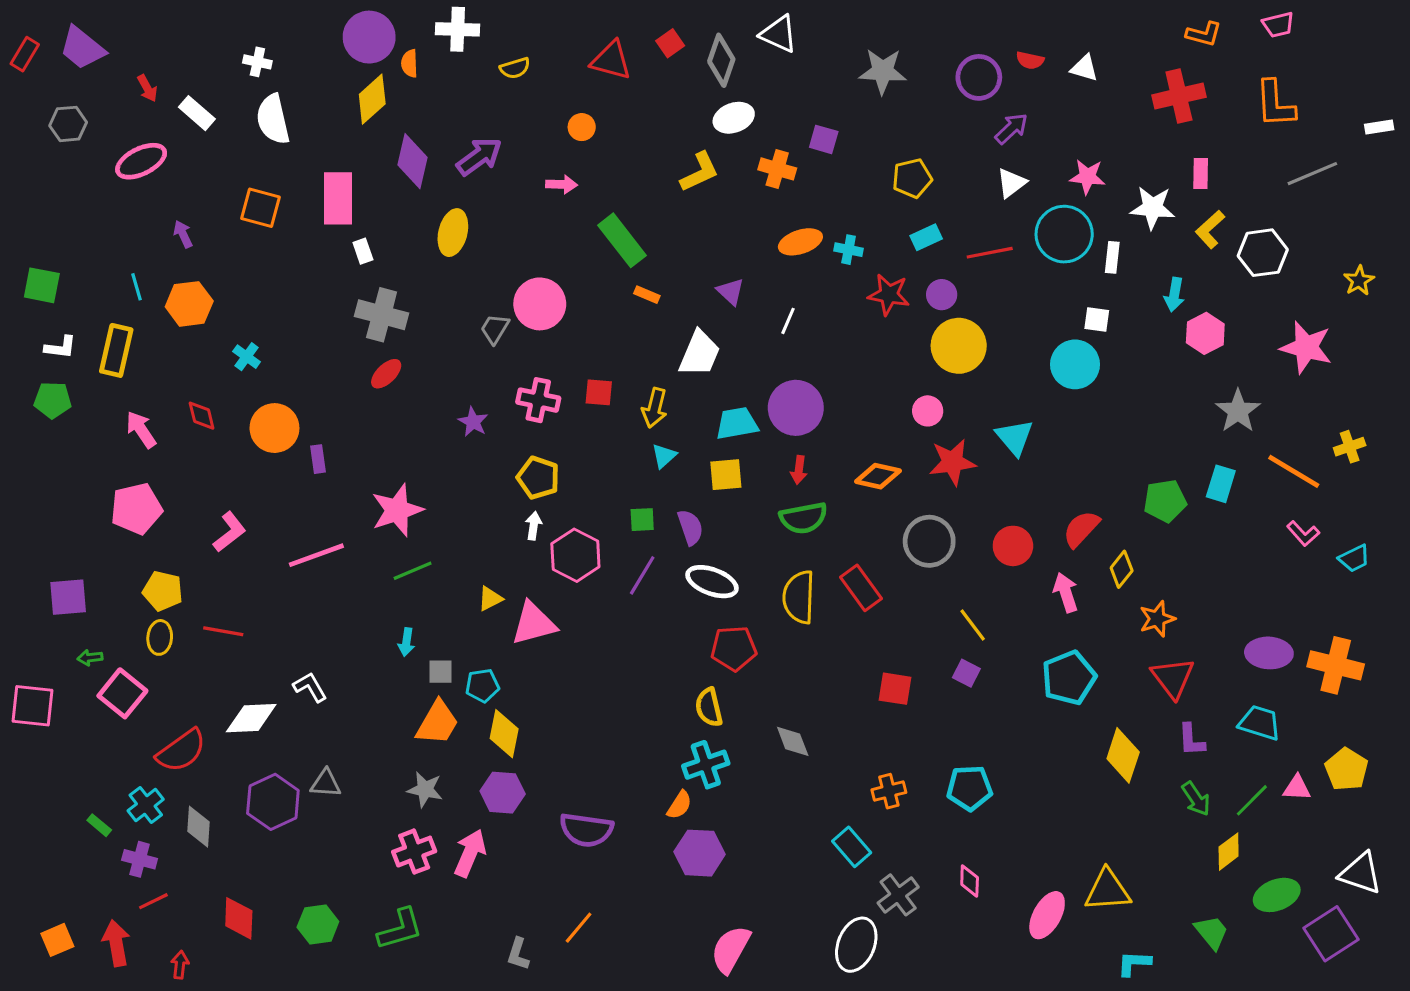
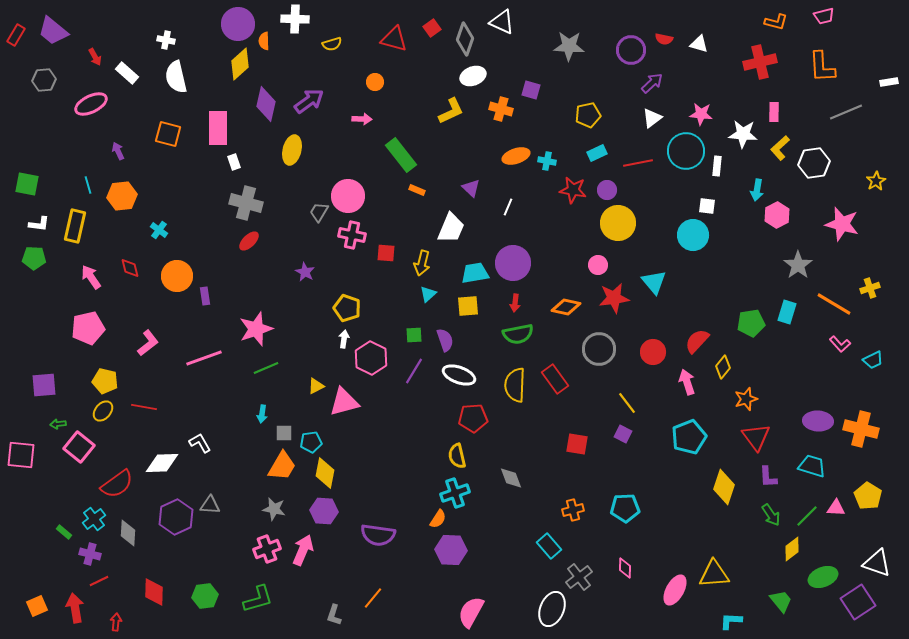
pink cross: (538, 400) -> (352, 235), moved
yellow ellipse: (160, 637) -> (103, 411), turned 35

